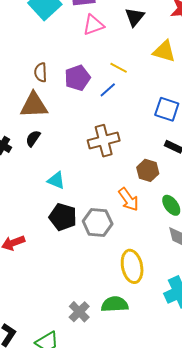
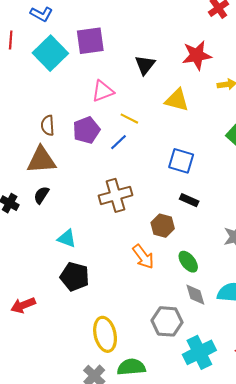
pink triangle: (93, 25) -> (103, 91), moved
gray hexagon: (98, 223) -> (167, 321), moved
yellow ellipse: (132, 266) -> (105, 334), moved

